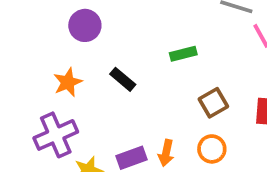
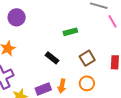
black rectangle: (123, 79) -> (52, 58), moved

